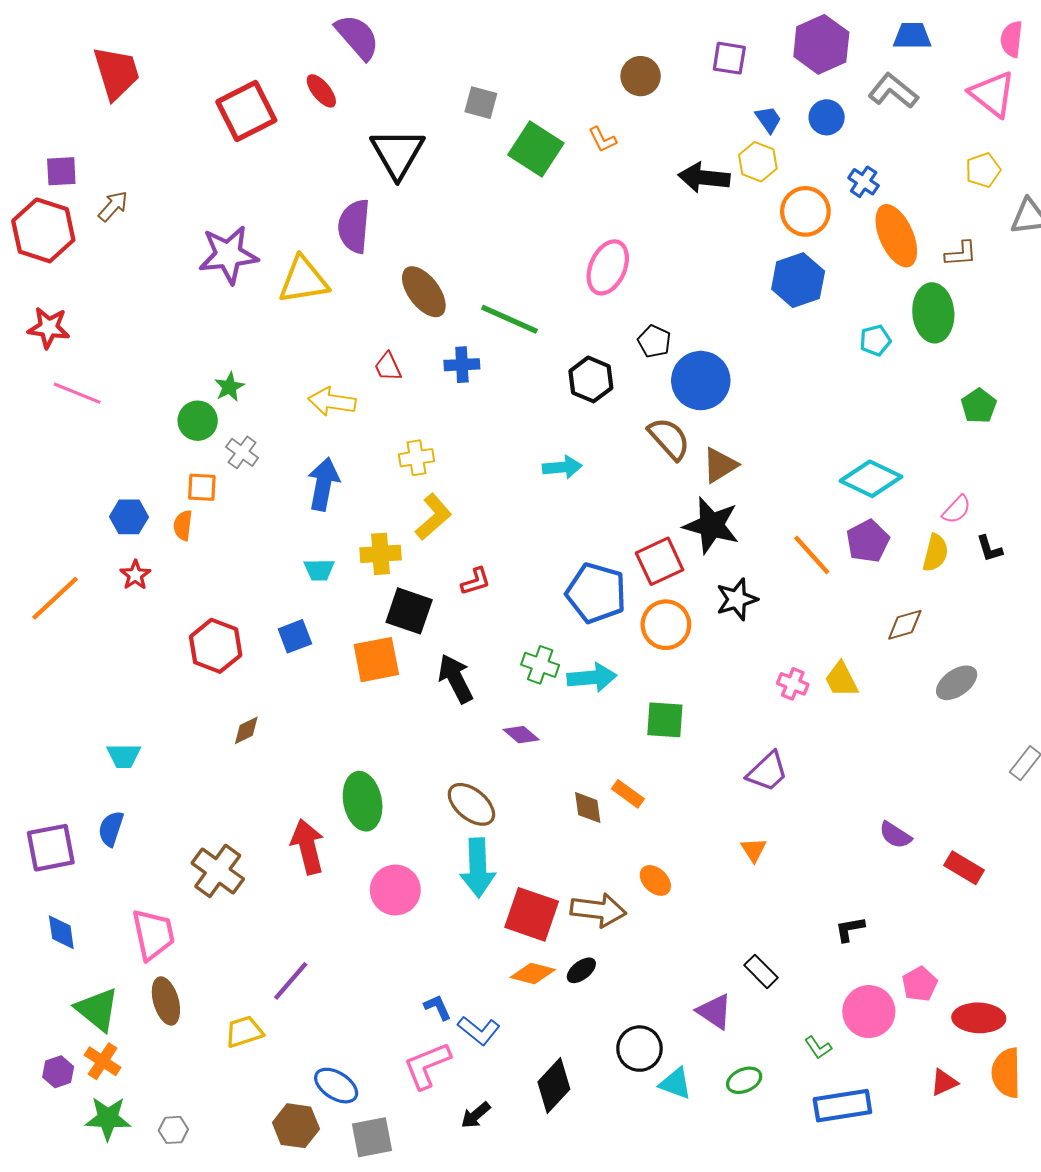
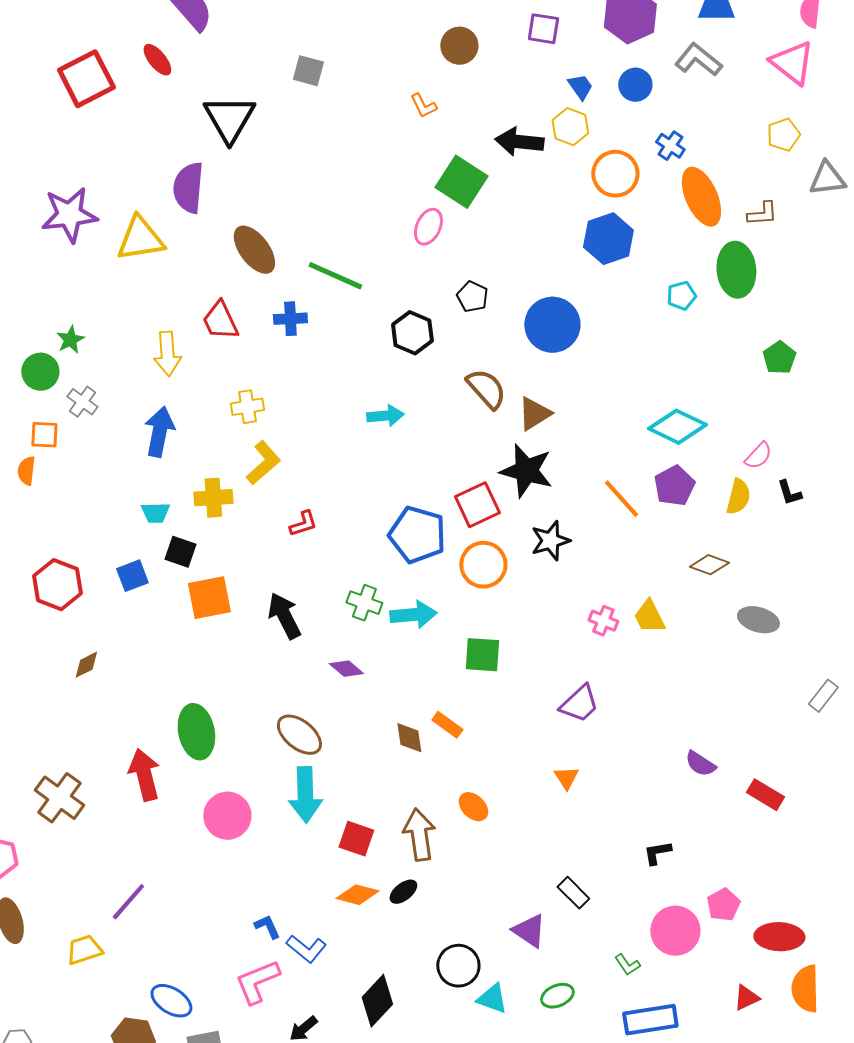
green square: (536, 149) -> (461, 182), moved
pink ellipse: (608, 267) -> (428, 227), size x0.7
red trapezoid: (388, 367) -> (220, 321), size x1.4
blue circle: (701, 381) -> (552, 325), moved
yellow arrow: (332, 402) -> (167, 354), turned -102
black square: (409, 611) -> (180, 552), moved, size x0.7
brown diamond: (905, 625) -> (709, 565), turned 36
gray ellipse: (957, 683) -> (758, 620), turned 51
brown arrow: (598, 910) -> (419, 835), turned -105
red square: (532, 914) -> (356, 839), size x0.7

